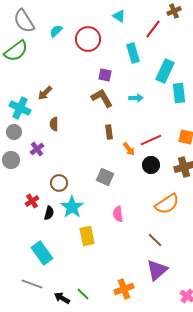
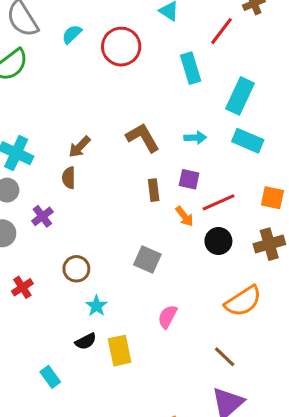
purple square: (105, 75) -> (189, 179), moved
brown arrow: (45, 93) -> (79, 147), moved
cyan rectangle: (179, 93) -> (248, 141), moved, turned -60
red cross: (32, 201) -> (22, 287), moved
cyan star: (72, 207) -> (96, 306), size x0.6
black semicircle: (49, 213) -> (86, 341), moved, turned 48
pink semicircle: (118, 214) -> (167, 317), turned 35
cyan rectangle: (42, 253) -> (50, 377), size x0.6

